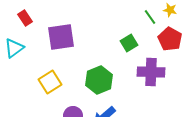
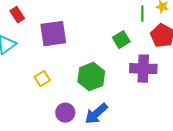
green line: (150, 17) -> (142, 14), turned 35
yellow square: (50, 82) -> (42, 79), size x0.7

